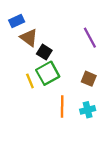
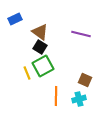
brown triangle: (29, 38) -> (40, 32), moved
purple line: (90, 38) -> (81, 34), turned -48
brown square: (89, 79) -> (85, 80), moved

